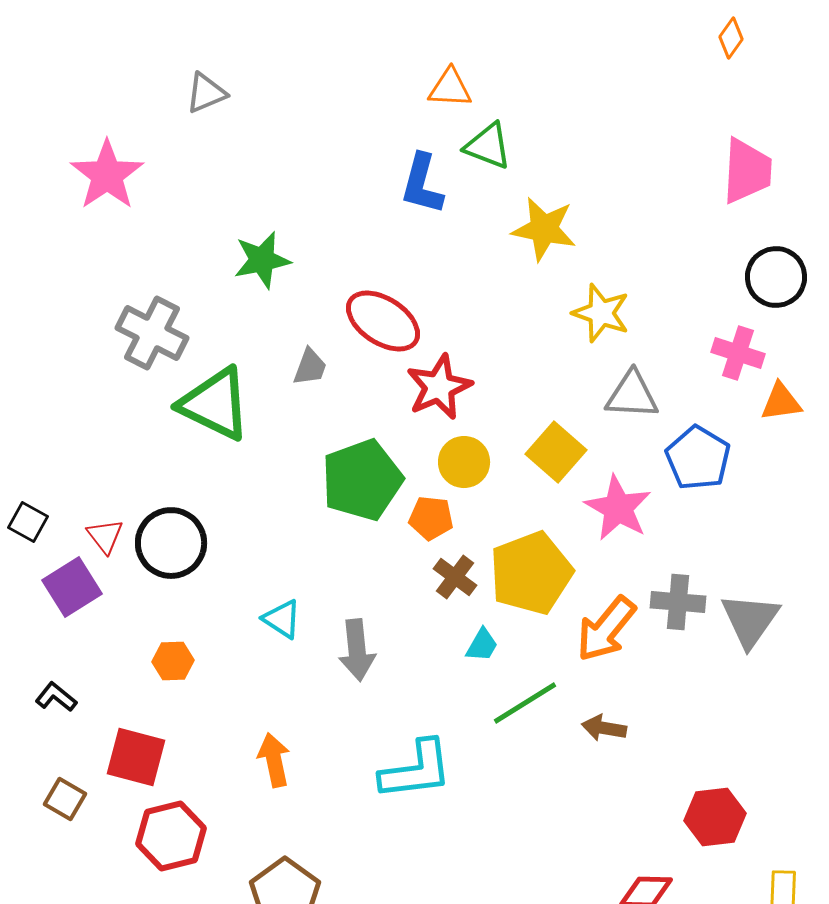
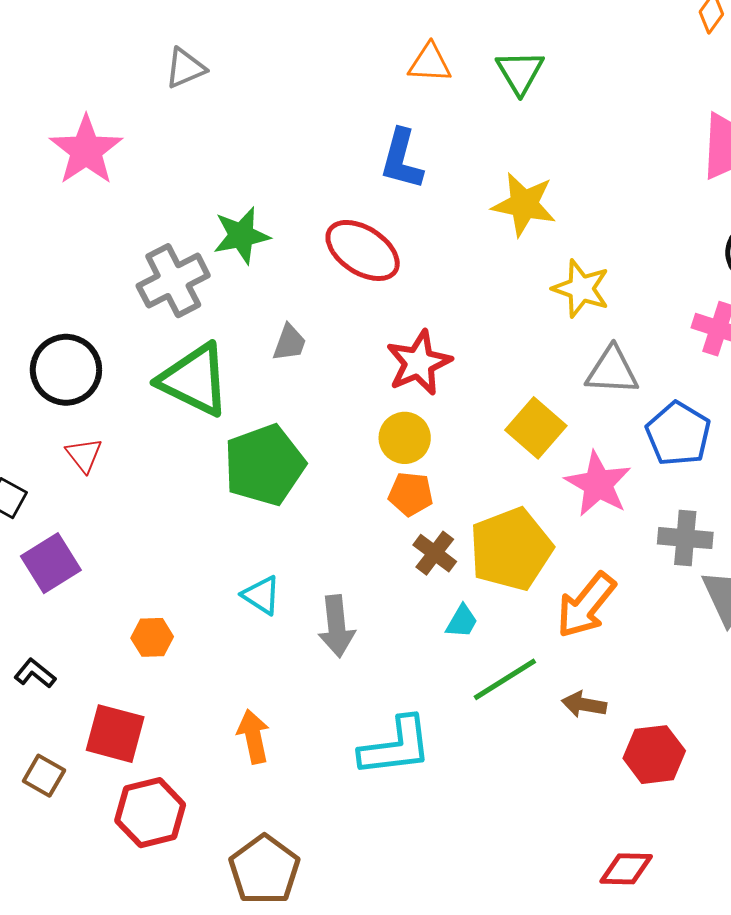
green triangle: (488, 146) -> (520, 72), moved, turned 38
red ellipse: (383, 321) -> (363, 250), moved
gray cross: (152, 333) -> (173, 281), moved, turned 36
yellow circle: (464, 462) -> (405, 438), moved
green pentagon: (362, 480) -> (264, 465), moved
red triangle: (105, 536) -> (84, 455), moved
black circle: (171, 543) -> (66, 370), moved
gray cross: (678, 602) -> (685, 538), moved
red hexagon: (715, 817) -> (654, 755), moved

